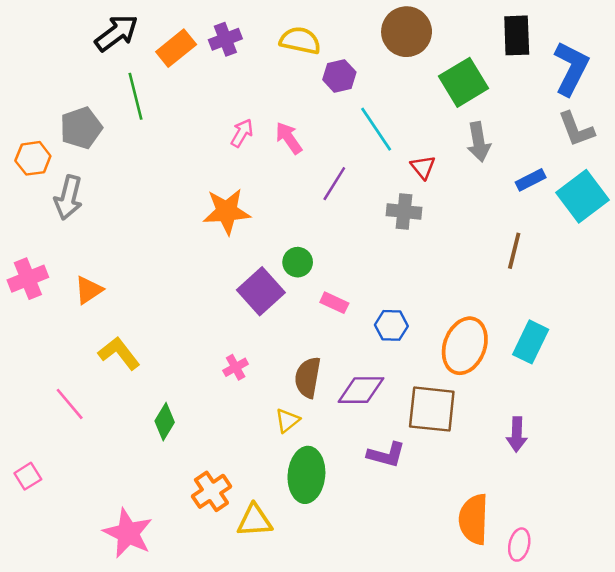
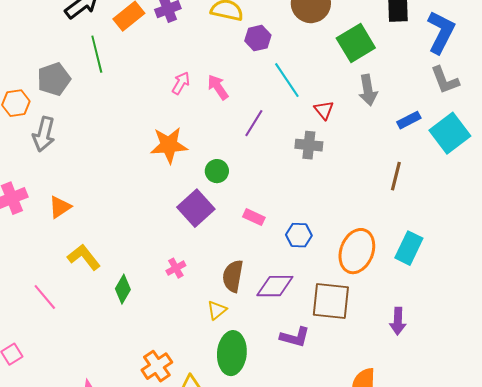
green circle: (298, 262) -> (217, 171), moved
green diamond: (165, 422) -> (123, 289), moved

